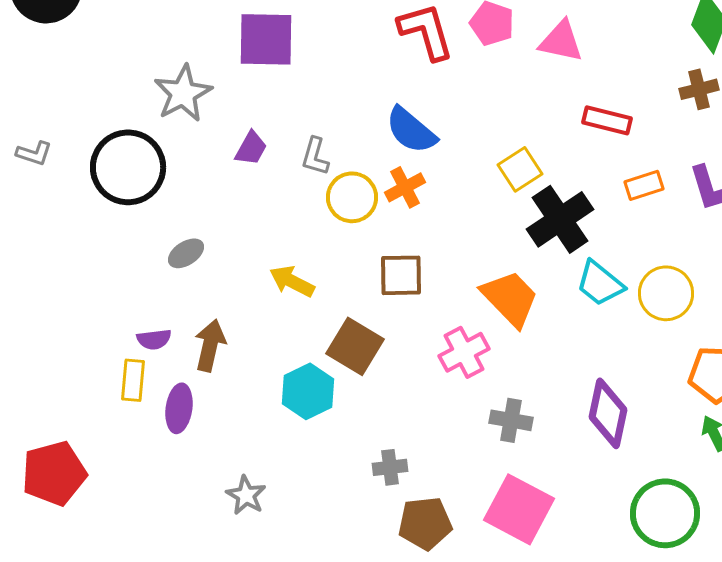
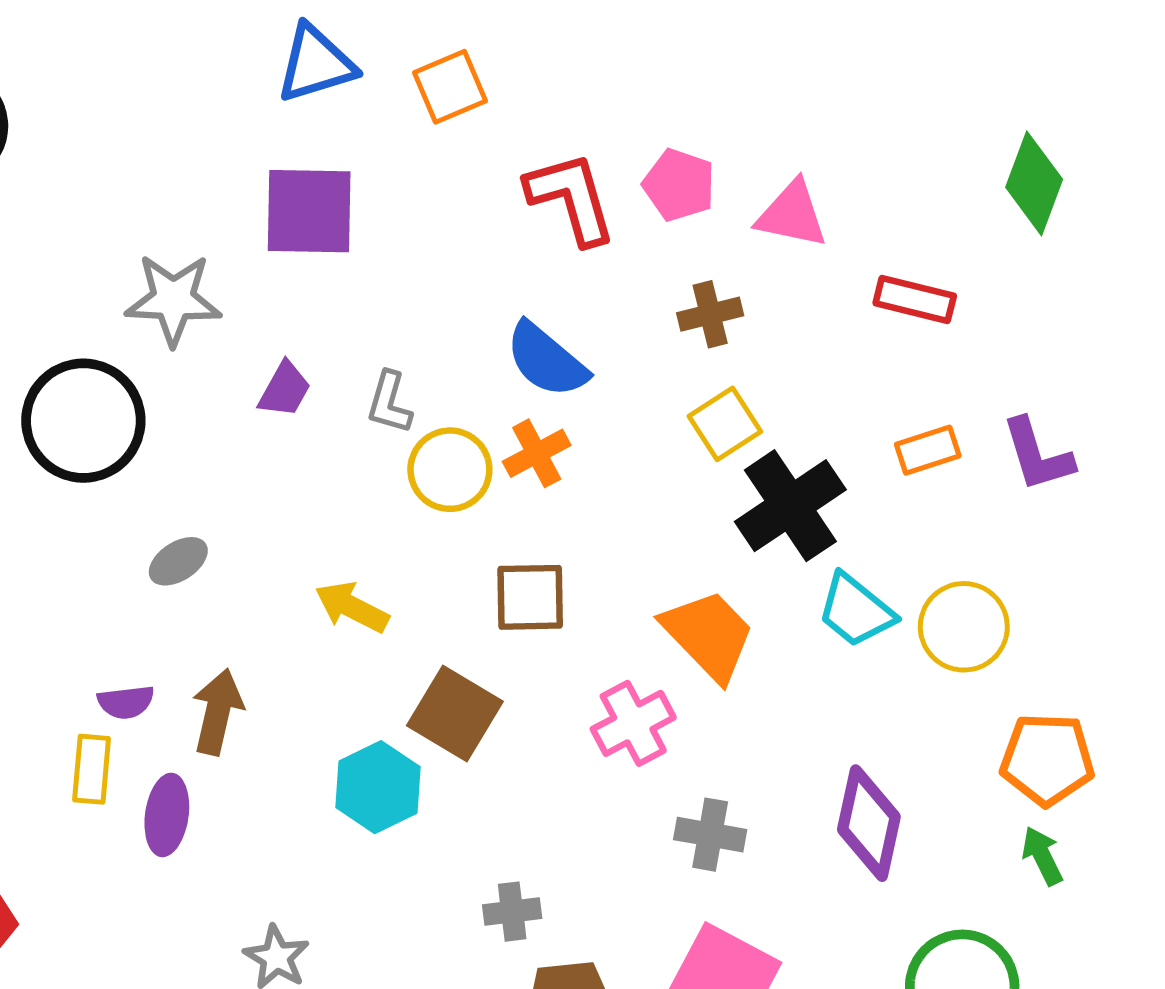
brown cross: (699, 89) -> (710, 314), moved
gray star: (183, 93) -> (173, 299), turned 30
red rectangle: (607, 120) -> (915, 299), moved

